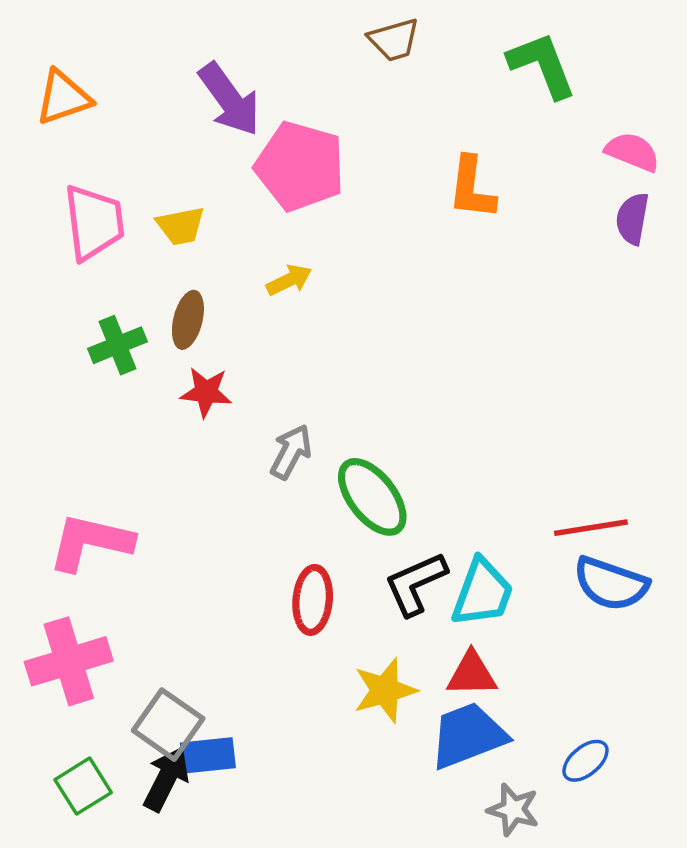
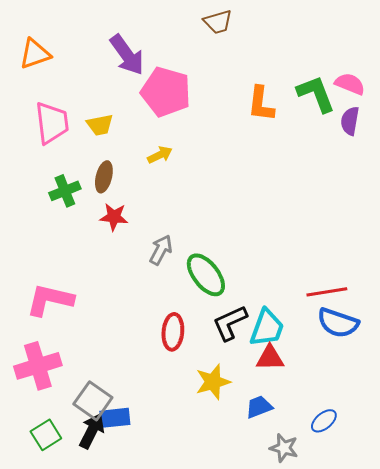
green L-shape: (542, 65) -> (316, 94), moved
red triangle: (472, 674) -> (270, 358), moved
blue trapezoid: (468, 735) -> (259, 407), size x0.6

